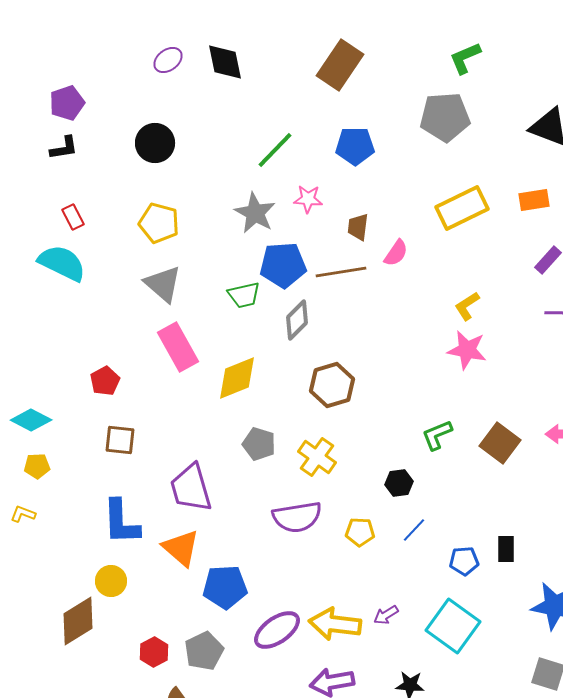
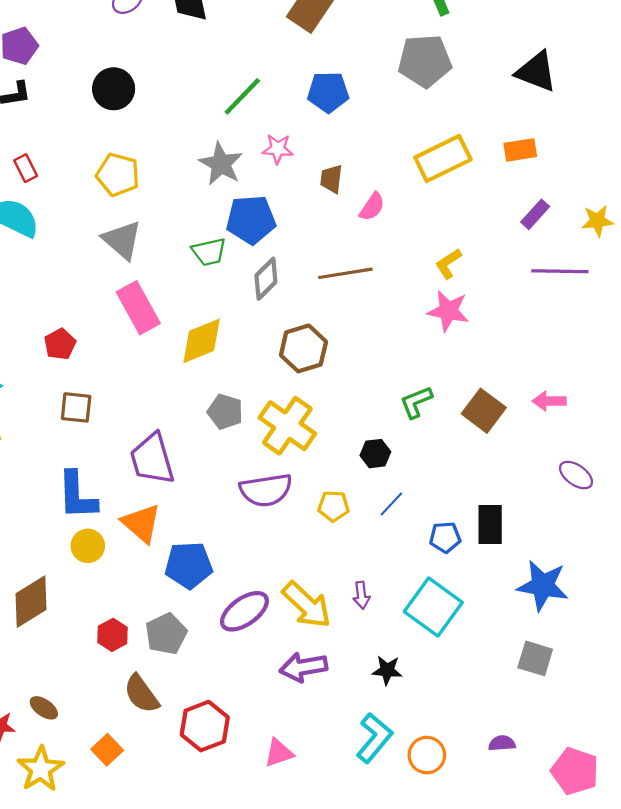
brown line: (341, 272) -> (345, 273), moved
yellow cross: (317, 457) -> (287, 426), size x1.4
black rectangle: (506, 549) -> (490, 524), size x1.4
yellow circle: (111, 581) -> (88, 546), moved
purple arrow: (386, 615) -> (361, 595), turned -65
yellow arrow: (335, 624) -> (307, 605), turned -144

